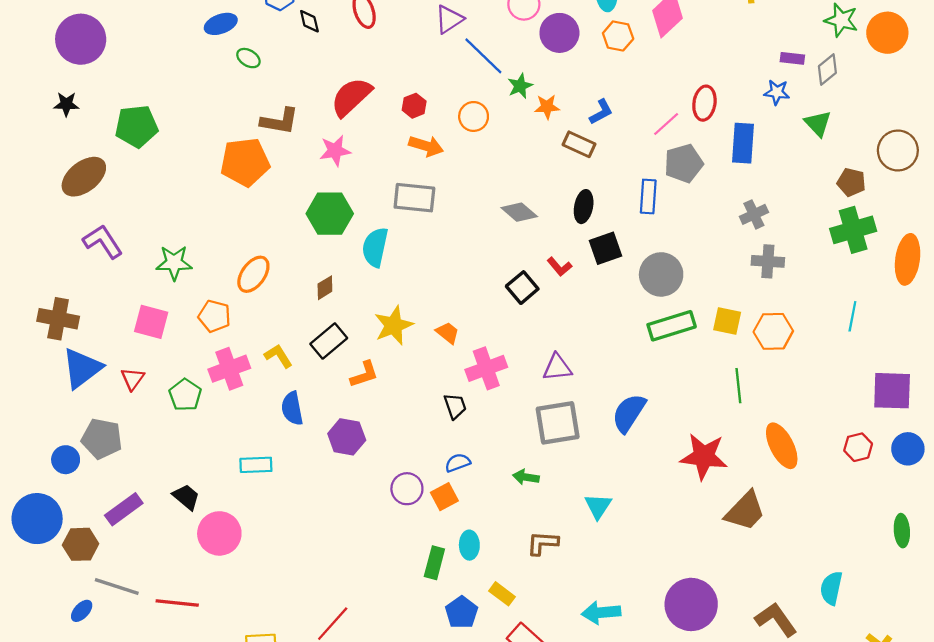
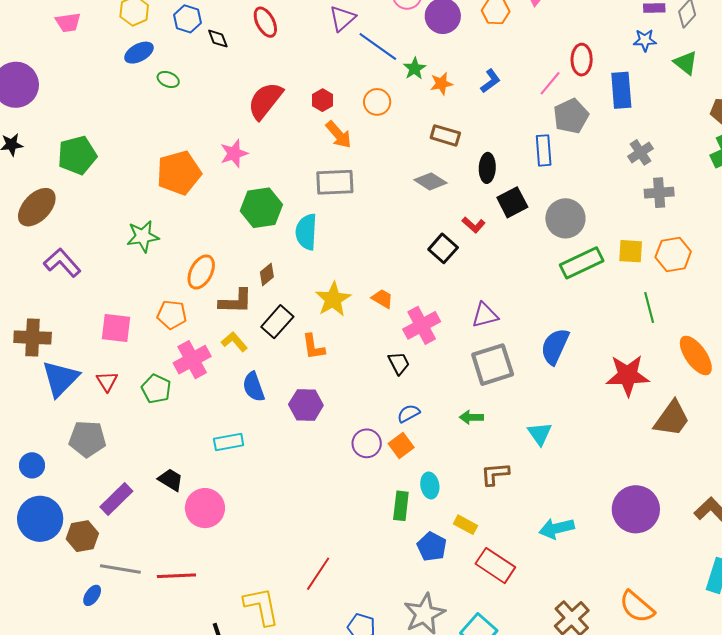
brown L-shape: (280, 121) -> (236, 301), moved
brown rectangle: (579, 144) -> (445, 135), moved
orange arrow: (426, 146) -> (339, 135), turned 40
pink star: (335, 151) -> (234, 153), moved
green star: (174, 263) -> (143, 236), moved
orange L-shape: (364, 374) -> (313, 347), turned 108
blue circle: (66, 460) -> (32, 465), moved

